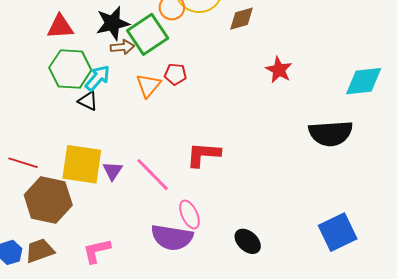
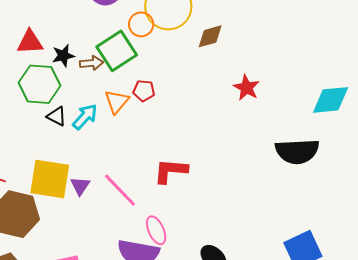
black star: (113, 23) -> (63, 56), moved, size x0.7
cyan arrow: (98, 78) -> (85, 117), moved

